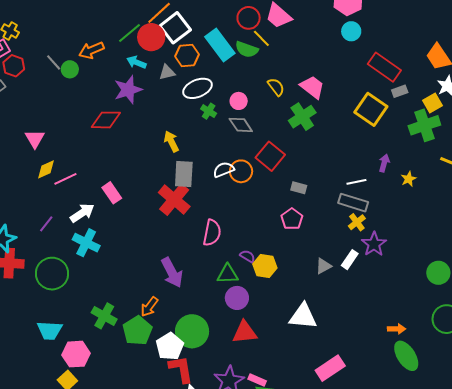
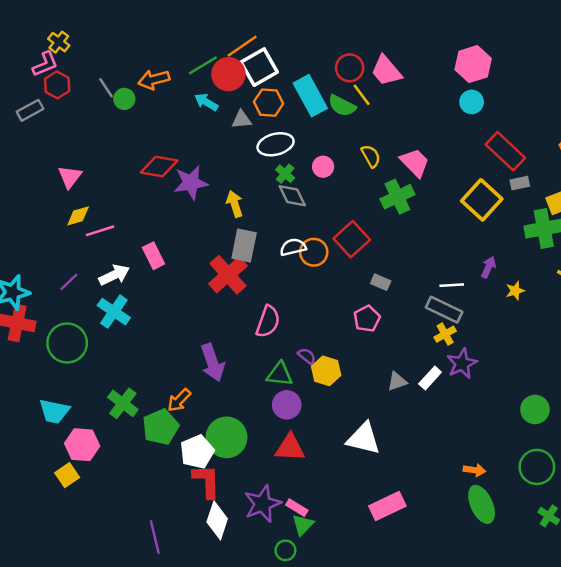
purple star: (128, 90) -> (191, 183), moved
gray diamond: (241, 125) -> (292, 196), moved

